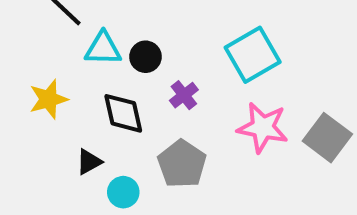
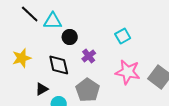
cyan triangle: (103, 49) -> (53, 21), moved
cyan square: (253, 55) -> (123, 36), size x0.6

